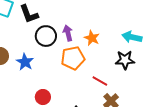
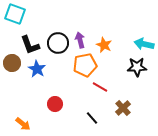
black L-shape: (29, 14) -> (30, 45), moved
red line: (100, 81) -> (100, 87), moved

